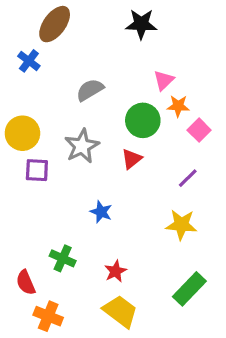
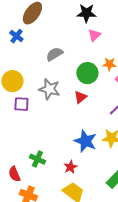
pink triangle: (164, 80) -> (94, 35), moved
gray star: (82, 146) -> (49, 89), turned -30
blue star: (101, 212) -> (85, 141), moved, size x1.6

